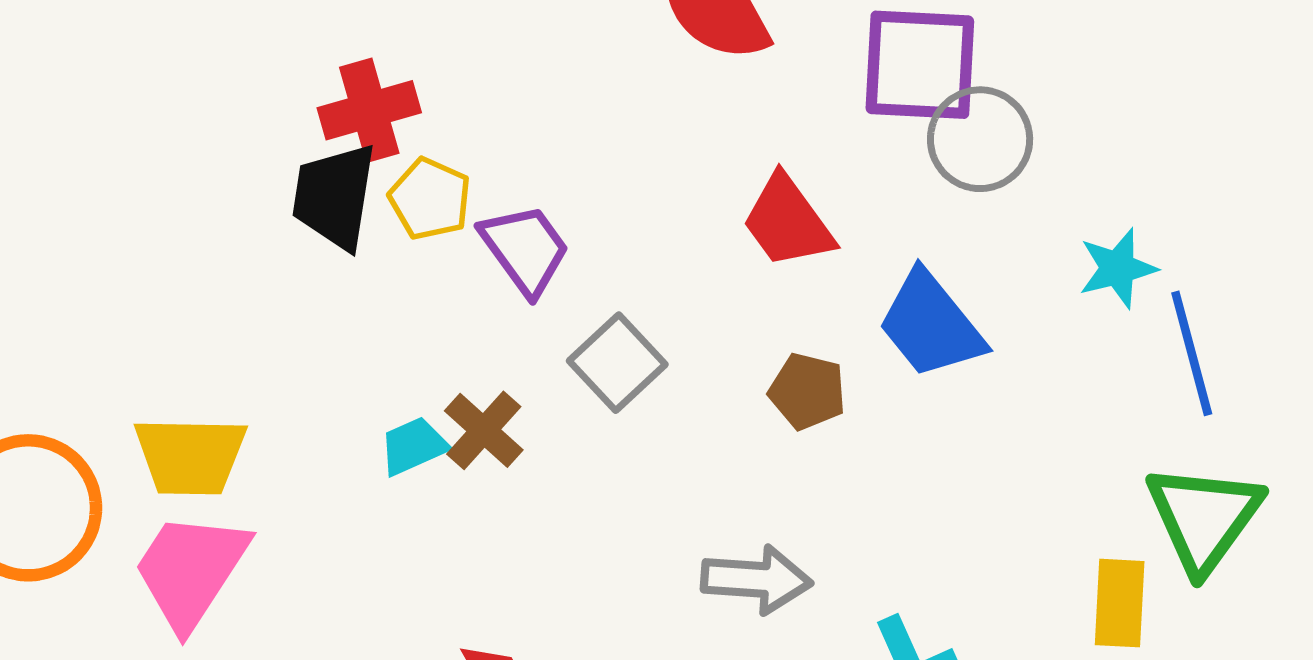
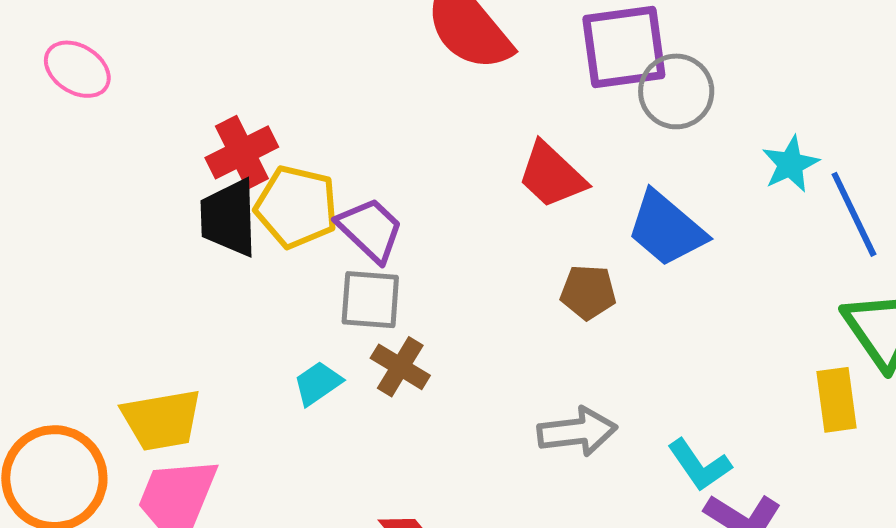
yellow pentagon: (430, 199) -> (296, 207), size x1.4
gray square: (617, 363) -> (370, 300), moved, turned -32
brown cross: (484, 430) -> (400, 367), moved

